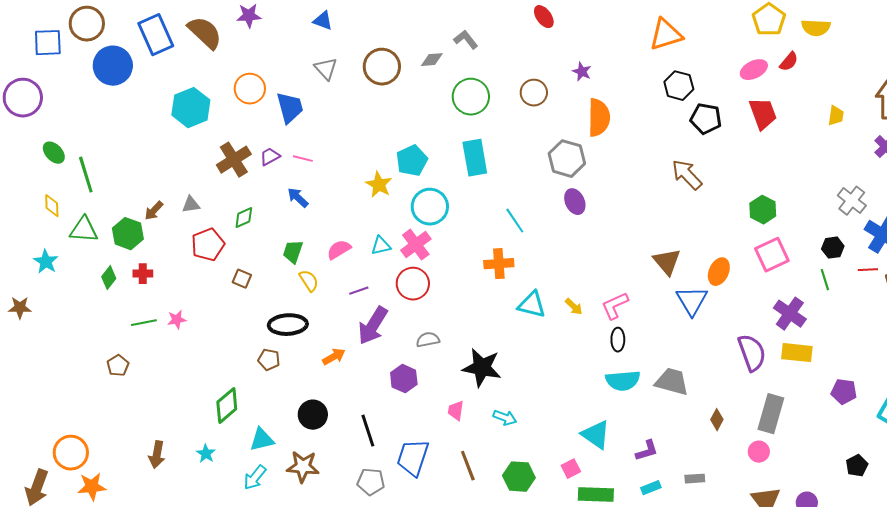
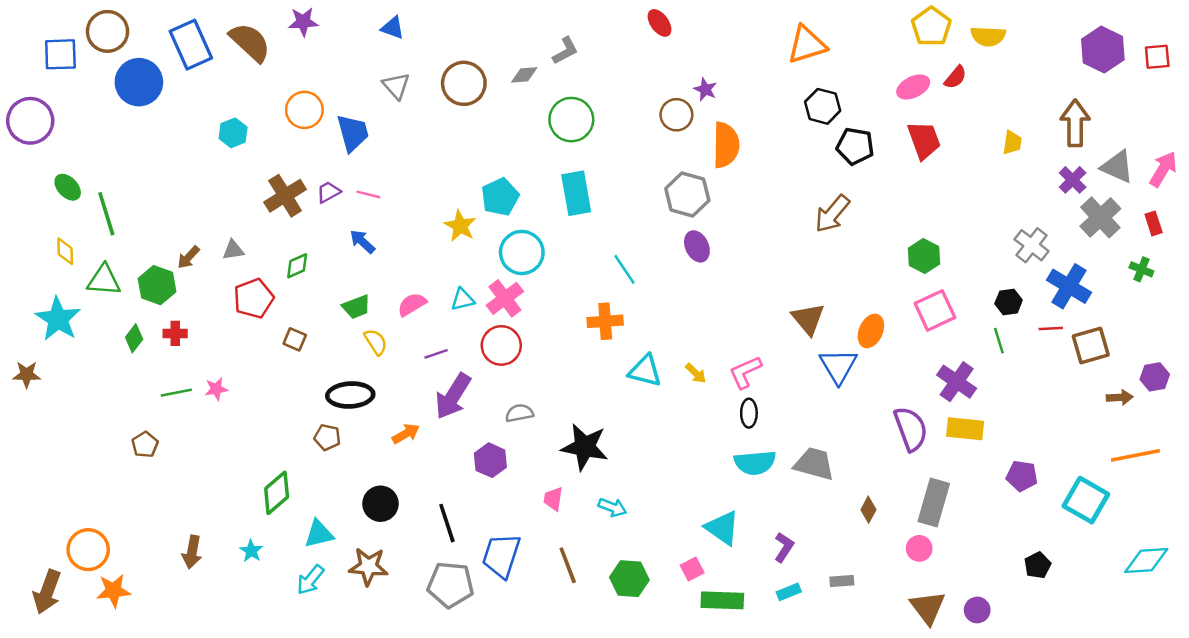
gray L-shape: (466, 40) -> (565, 51), turned 100
brown circle: (534, 93) -> (676, 115), moved
cyan hexagon: (191, 108) -> (233, 133), size x0.6
brown arrow: (687, 175) -> (832, 214), turned -96
green trapezoid: (293, 252) -> (356, 307), turned -130
cyan star: (46, 262) -> (58, 319), size x1.5
purple L-shape: (647, 451) -> (784, 547), turned -40
gray pentagon: (371, 482) -> (451, 585), size x1.4

